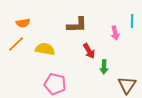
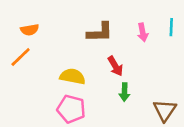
pink arrow: (115, 33) -> (143, 32), moved
yellow semicircle: (45, 49) -> (73, 76), moved
green arrow: (104, 67) -> (124, 92), moved

